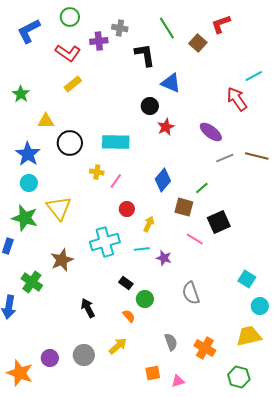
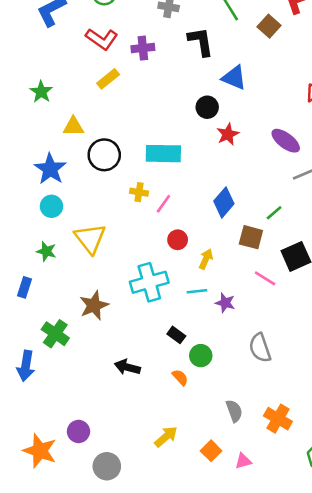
purple cross: (99, 41) -> (143, 48), moved
green star: (25, 218) -> (46, 251), size x0.6
black arrow: (88, 308) -> (127, 367), turned -48
yellow arrow: (118, 346) -> (166, 437), moved
gray circle: (84, 355) -> (107, 466), moved
orange square: (153, 373) -> (211, 451), turned -35

